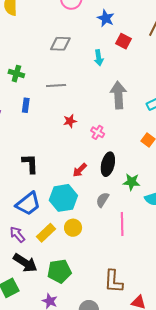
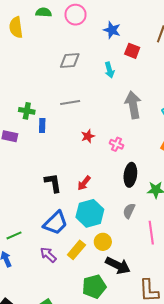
green cross: (16, 74) -> (27, 111), moved
red arrow: (80, 170) -> (84, 183), moved
black arrow: (25, 263) -> (118, 265), moved

